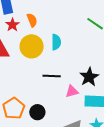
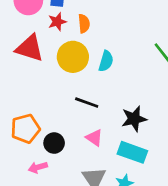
pink triangle: (72, 91) -> (94, 138), moved, turned 32

